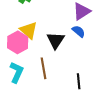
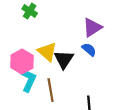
yellow triangle: (29, 30) -> (47, 52), moved
cyan L-shape: (17, 72) -> (29, 80), moved

